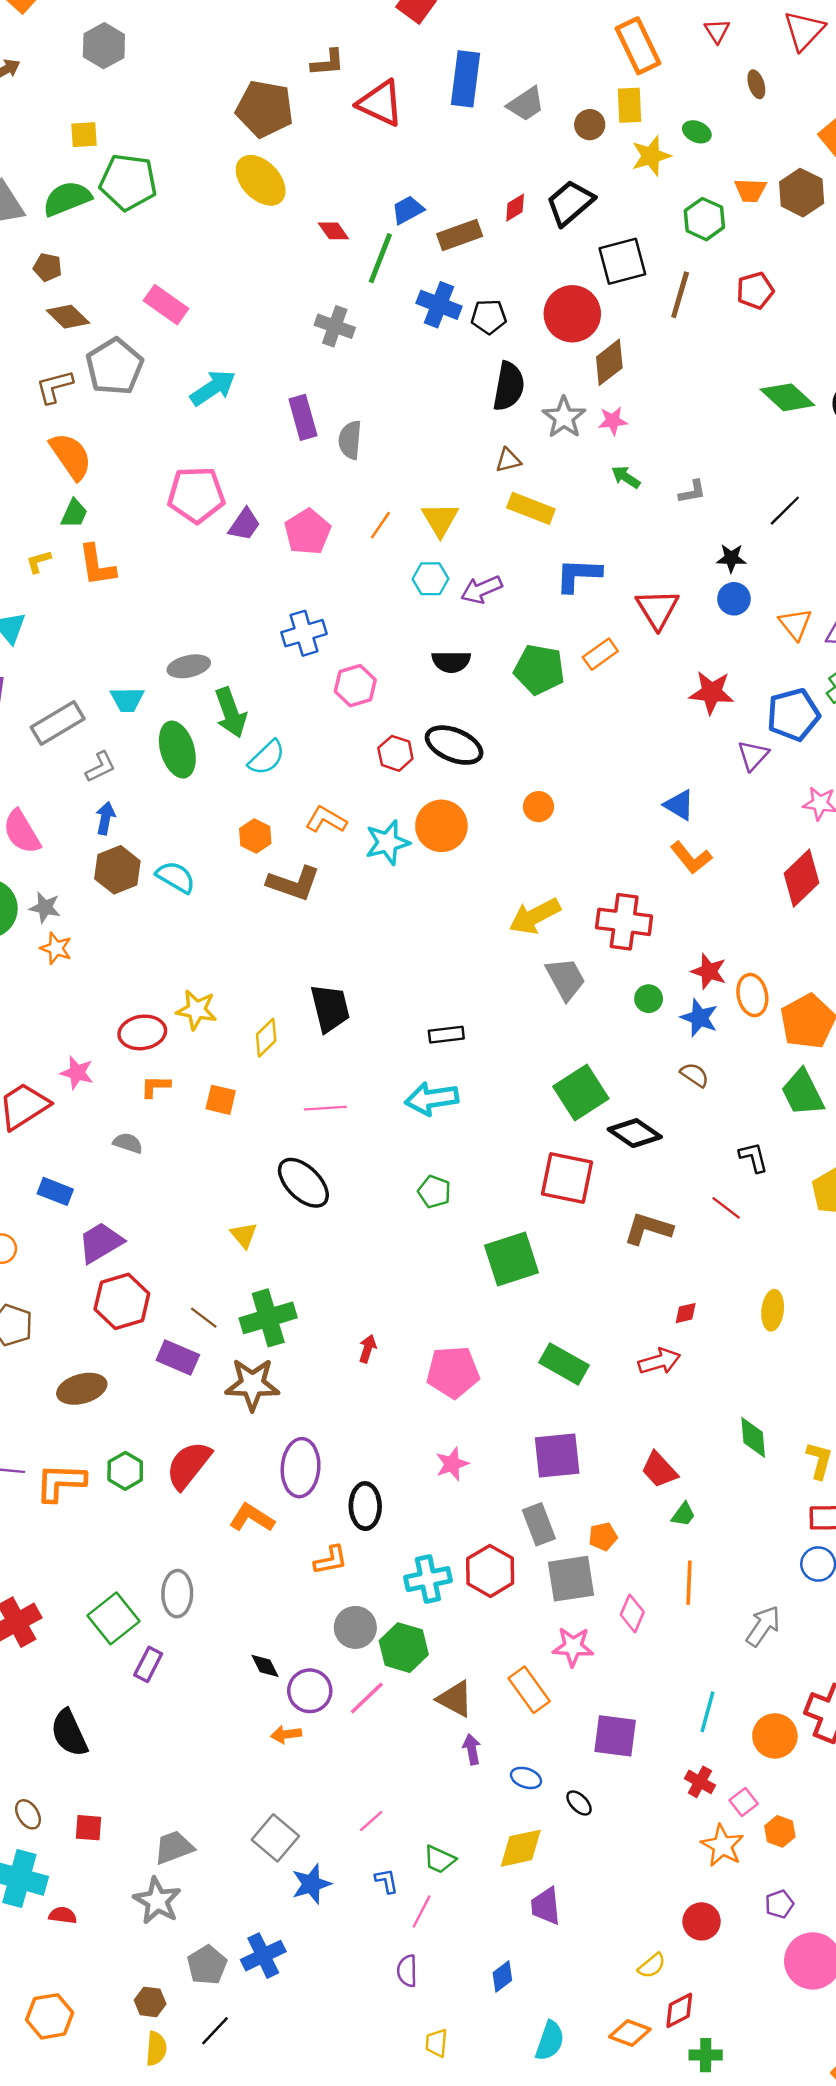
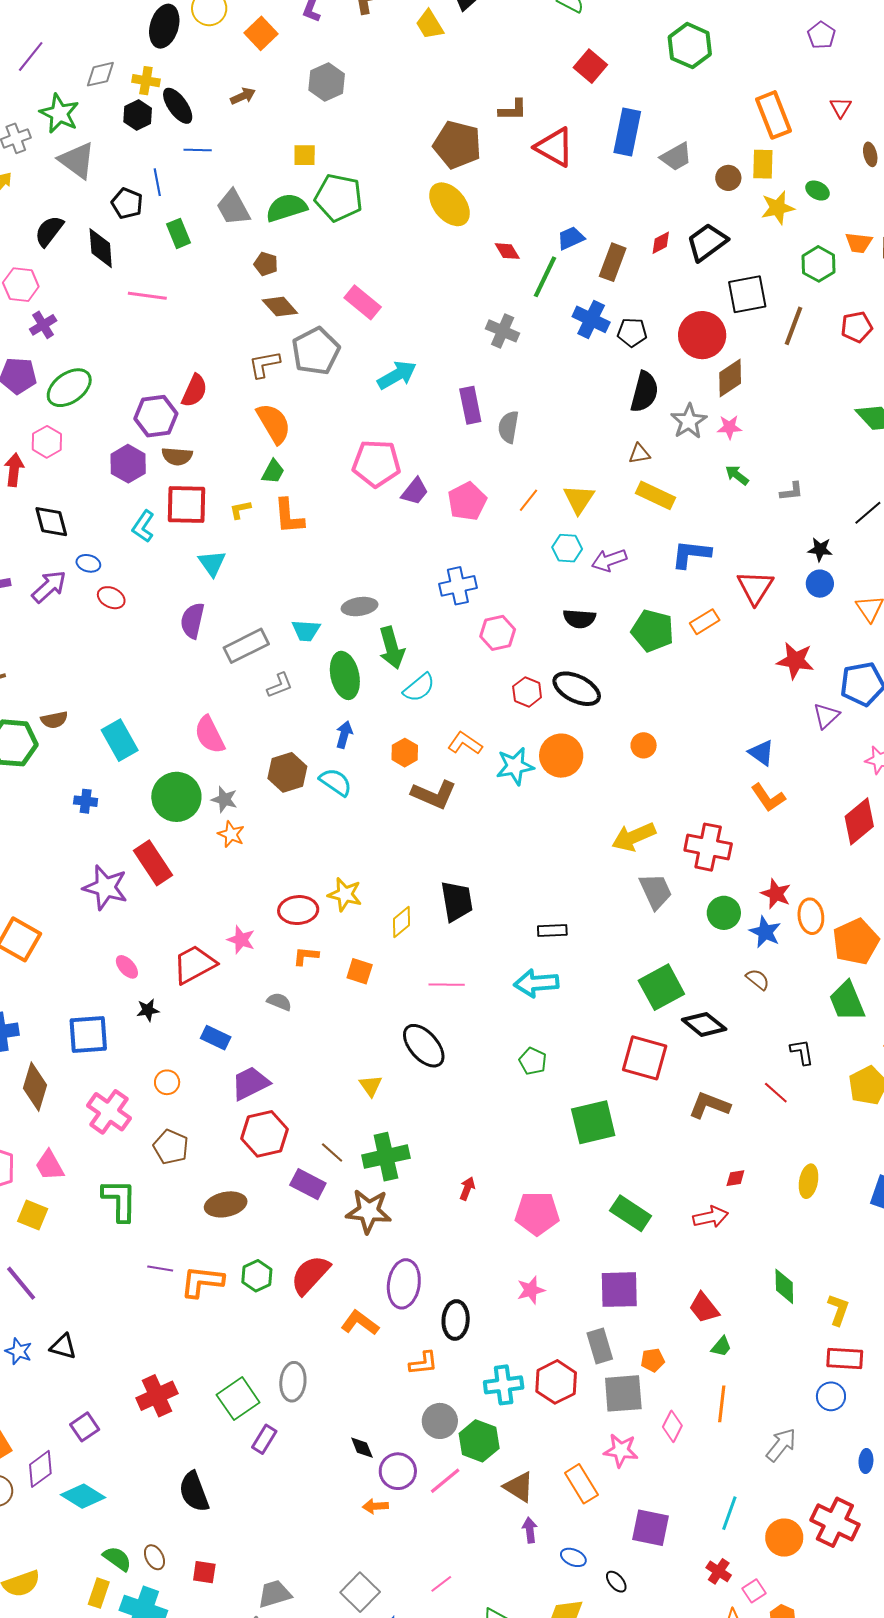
brown rectangle: (460, 235) -> (613, 262), turned -54
blue arrow: (105, 818) -> (344, 735), moved
green circle: (649, 999) -> (724, 913), size x1.4

